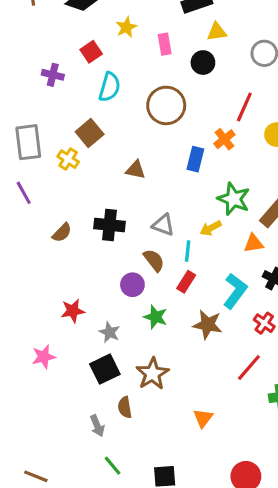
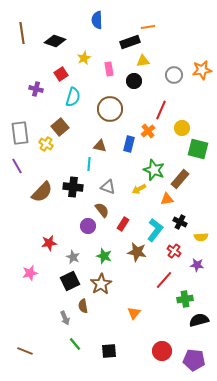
brown triangle: (136, 170) -> (100, 146), moved
brown semicircle: (62, 233) -> (42, 192), size x1.6
cyan line: (188, 251) -> (89, 164), moved
green star: (155, 317) -> (104, 256), moved

